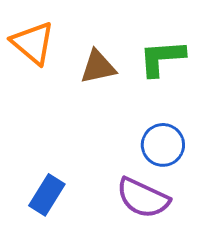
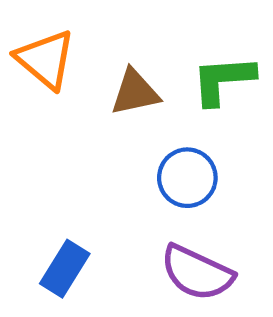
blue circle: (163, 145) -> (187, 178), moved

